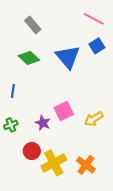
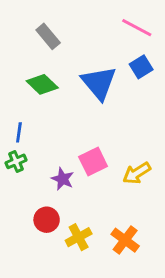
green cross: (11, 125) -> (16, 161), moved
yellow cross: (54, 163) -> (79, 237), size x0.7

